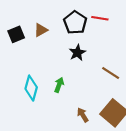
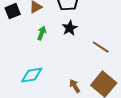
green arrow: (59, 85) -> (42, 33), moved
cyan diamond: (31, 88) -> (32, 75), moved, turned 65

